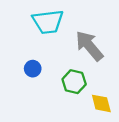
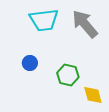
gray arrow: (89, 46) -> (85, 24), moved

